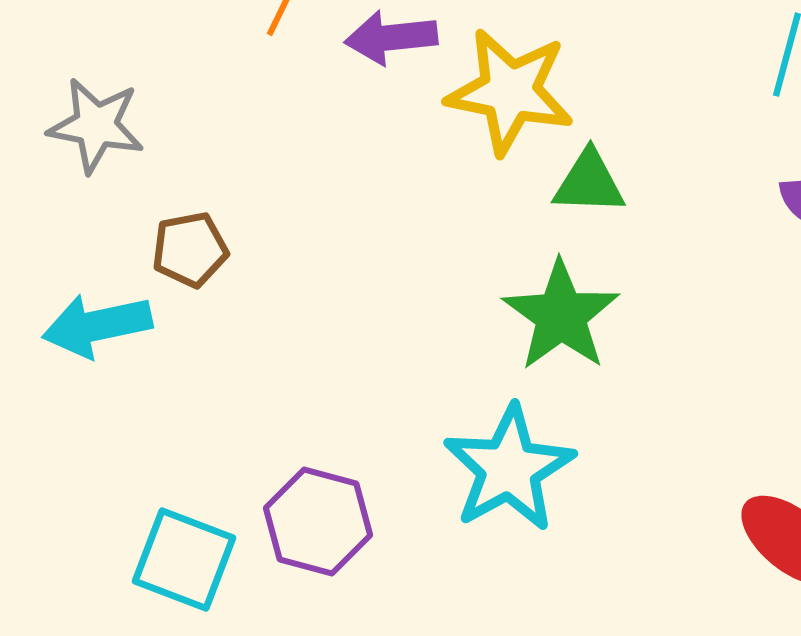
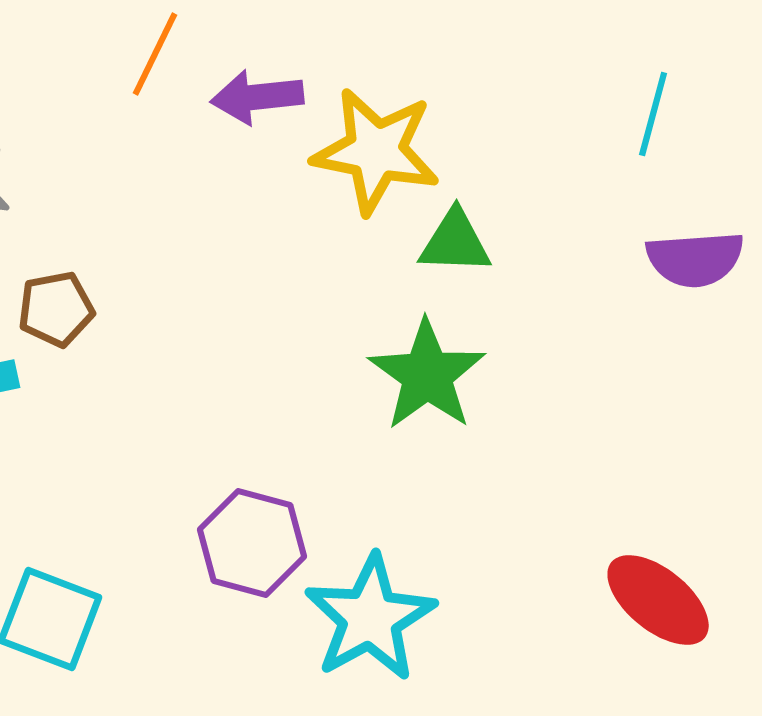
cyan star: (509, 469) -> (370, 618), moved
purple hexagon: (318, 522) -> (252, 543), moved

